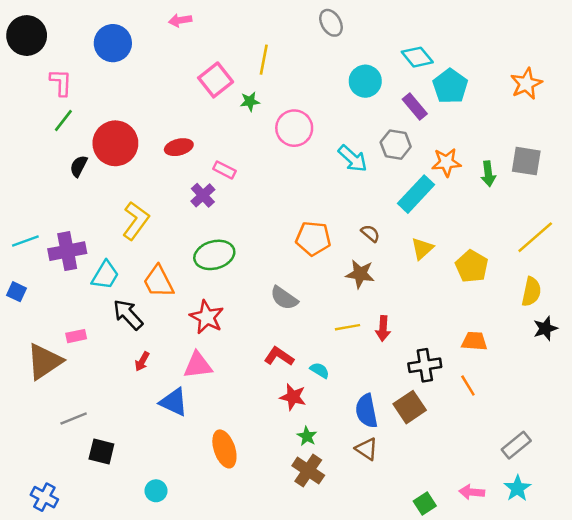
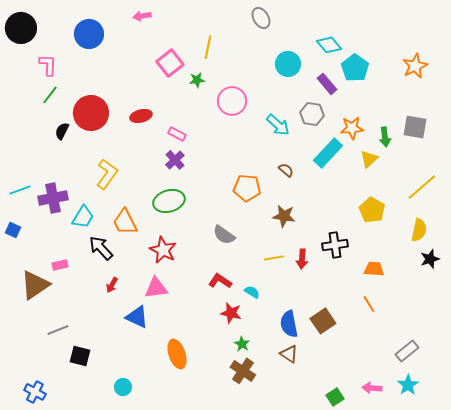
purple cross: (203, 195) -> (175, 160), moved
brown semicircle: (370, 233) -> (286, 170), moved
yellow triangle: (422, 249) -> (369, 159), moved
black cross: (425, 365) -> (335, 245), moved

